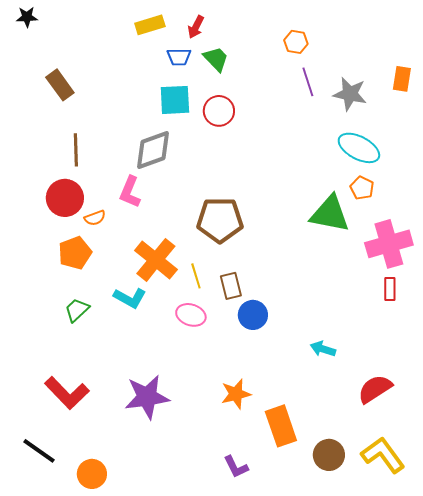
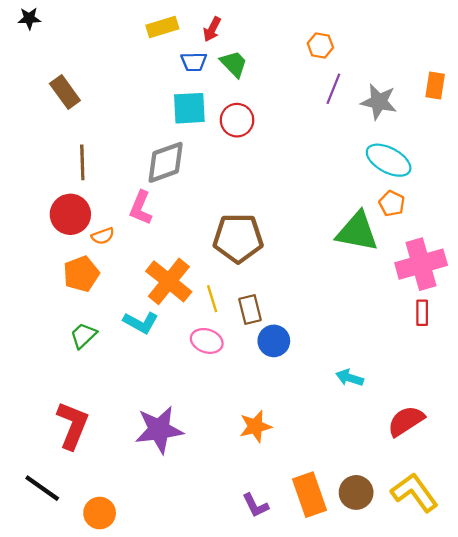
purple line: (308, 82) -> (333, 89), turned 40
red L-shape: (67, 393) -> (73, 425), turned -114
orange rectangle: (281, 426) -> (310, 495), moved

